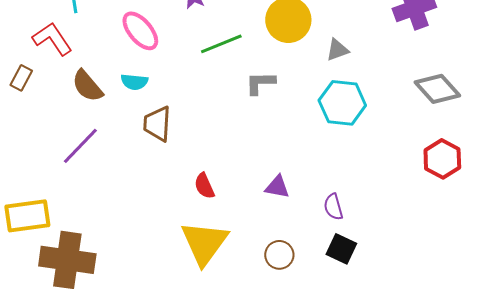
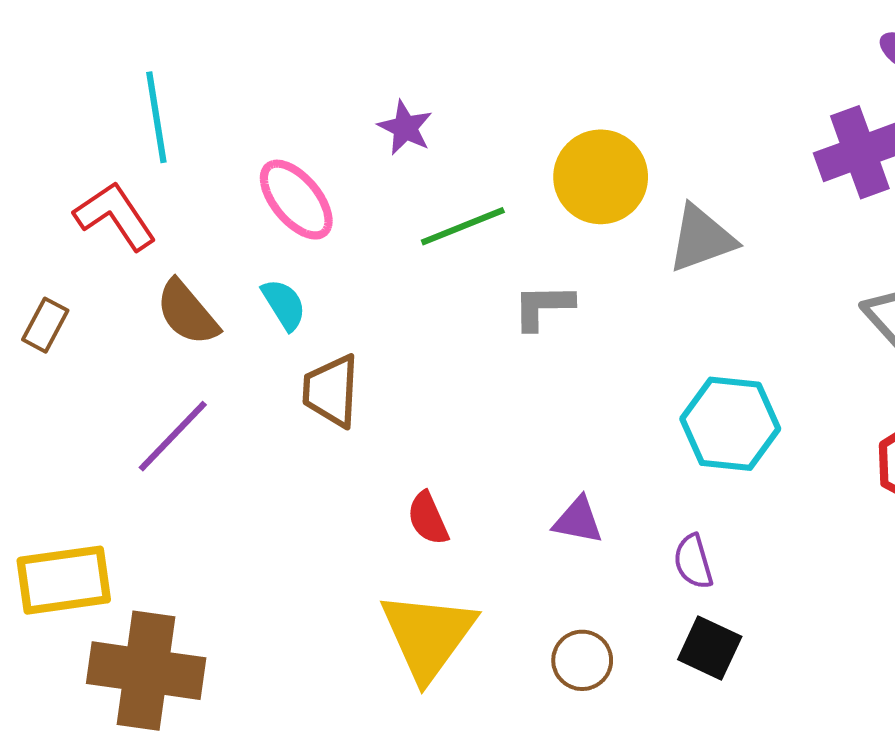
gray triangle: (337, 50) -> (701, 239), size x1.5
brown rectangle: (21, 78) -> (45, 325), moved
cyan semicircle: (134, 82) -> (284, 304), turned -128
cyan hexagon: (342, 103) -> (730, 424), moved

